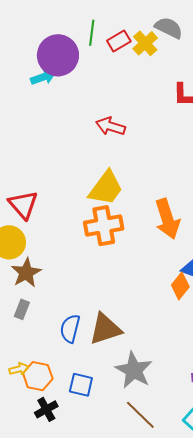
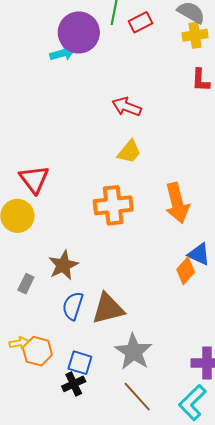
yellow cross: (145, 43) -> (195, 35), moved, turned 30
yellow trapezoid: (106, 188) -> (129, 152), moved, size x0.7
brown star: (26, 273) -> (63, 265), moved
black cross: (46, 409) -> (74, 384), moved

